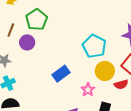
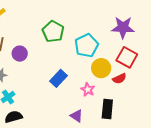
green pentagon: (37, 20) -> (53, 32), moved
cyan pentagon: (94, 46) -> (86, 46), turned 30

